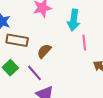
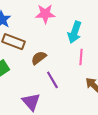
purple line: (34, 73) -> (52, 80), moved

